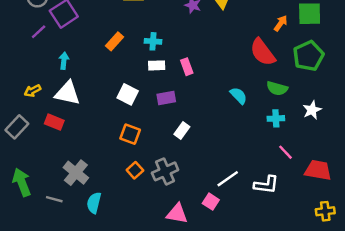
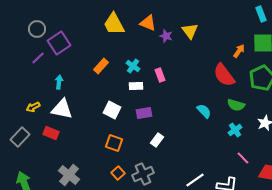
cyan cross: (153, 41) -> (133, 66), turned 32
pink rectangle: (187, 67) -> (160, 75), moved
cyan cross: (276, 118) -> (235, 130), turned -32

